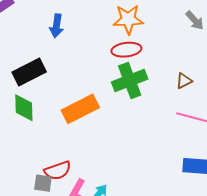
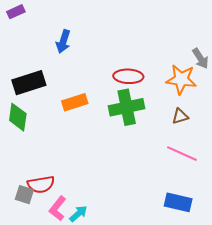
orange star: (128, 19) -> (181, 79), moved
orange rectangle: (80, 109) -> (75, 102), moved, size x0.7

